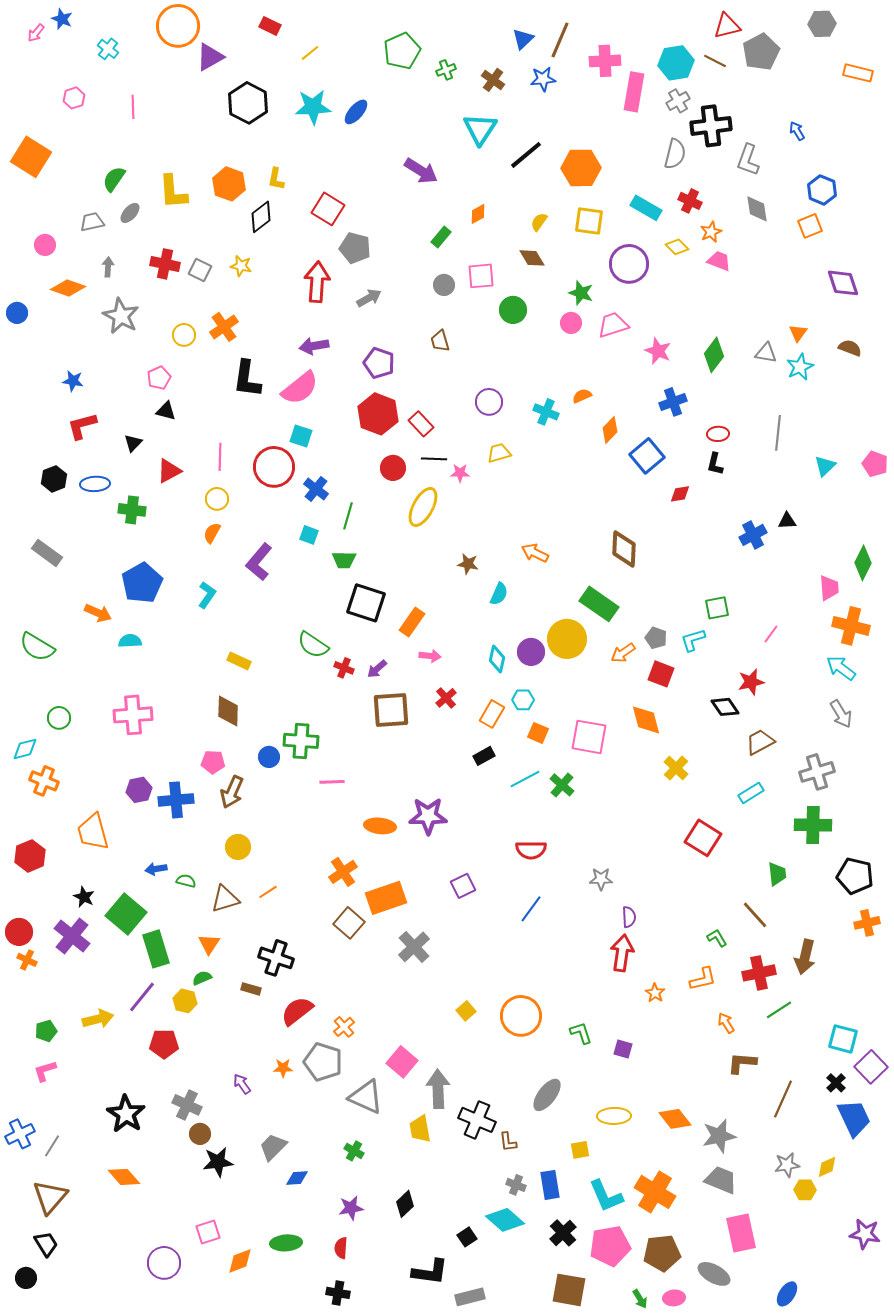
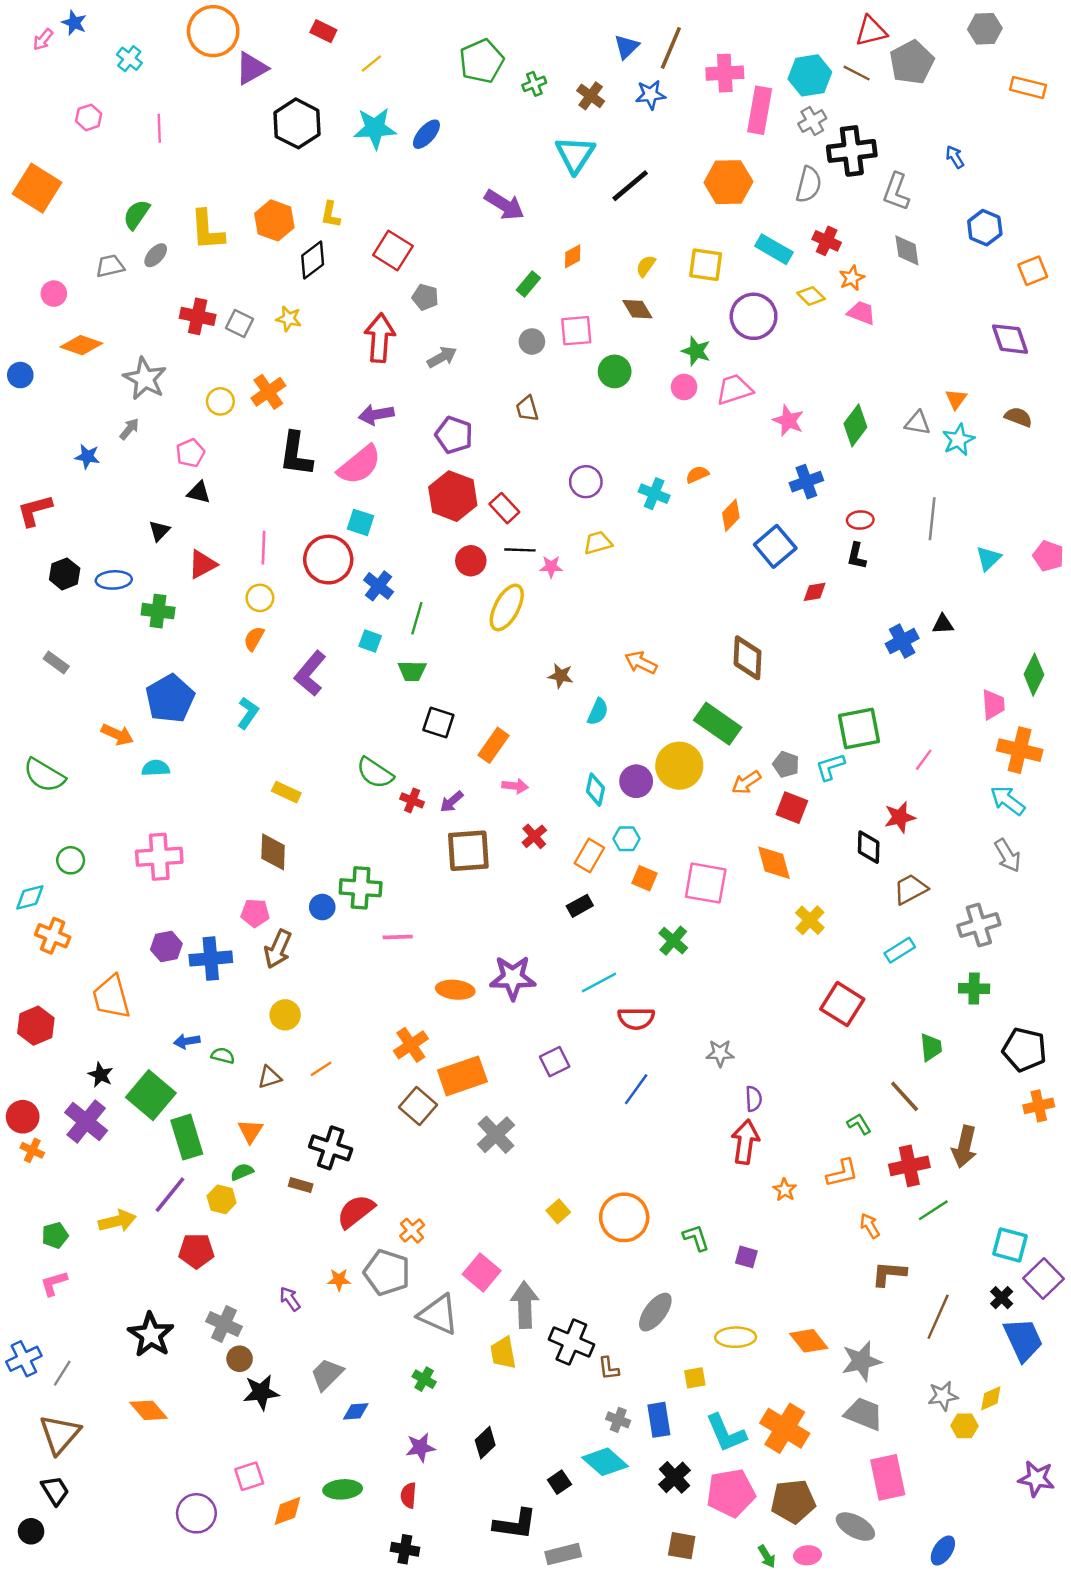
orange hexagon: (581, 168) -> (728, 182), moved
orange square: (810, 226) -> (1033, 271), moved
gray pentagon: (355, 248) -> (425, 297), size x0.7
gray arrow: (108, 267) -> (129, 429), moved, turned 36
red L-shape: (82, 426) -> (35, 510), moved
gray rectangle: (47, 553) -> (56, 663), size x0.7
black square: (366, 603) -> (438, 723), size x0.7
green square: (717, 608) -> (859, 729), size x1.5
black diamond: (725, 707) -> (869, 847), turned 36
cyan line: (525, 779) -> (599, 983), moved
green cross: (813, 825) -> (974, 989), size x0.7
brown triangle: (225, 899) -> (269, 1077), size x0.7
brown square: (569, 1290) -> (682, 1546), size x0.7

